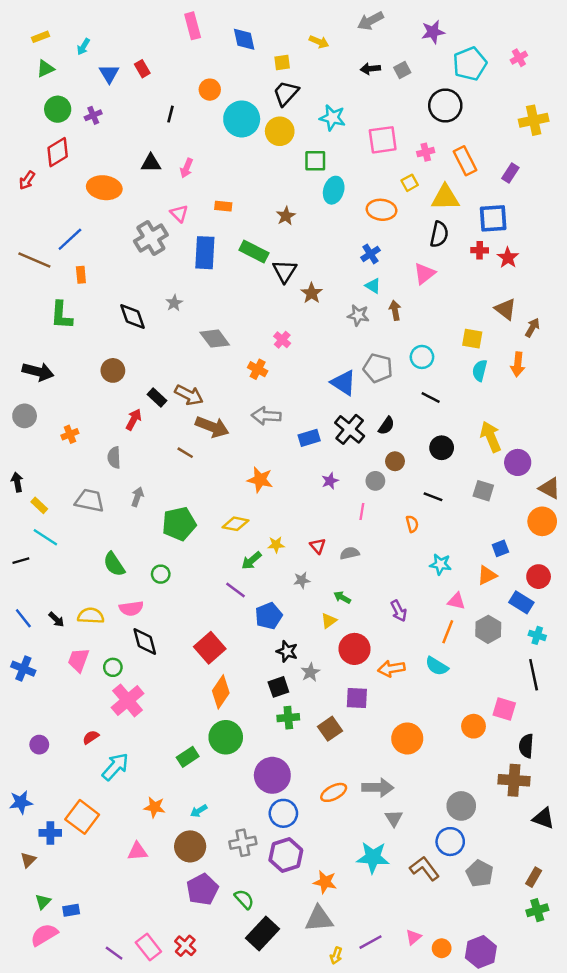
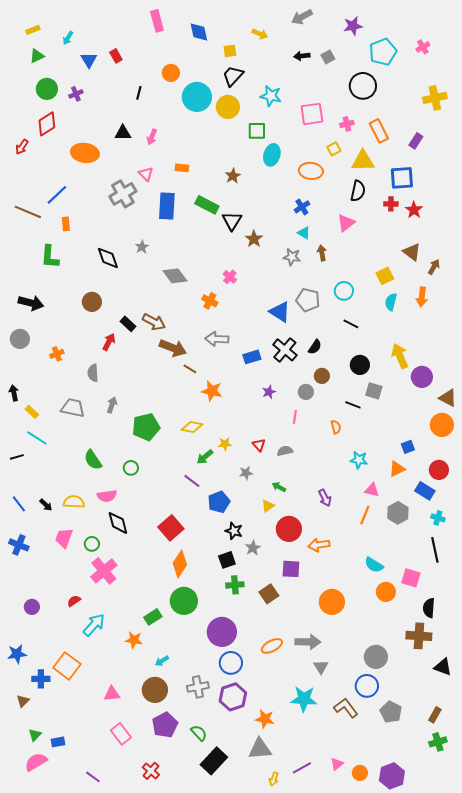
yellow square: (472, 339) -> (385, 276), turned -36
brown line: (185, 453) -> (190, 369), moved
gray square: (483, 491) -> (374, 391), moved
cyan semicircle: (437, 666) -> (374, 565), moved
orange star: (155, 807) -> (134, 640), moved
pink rectangle: (148, 947) -> (121, 734), moved

